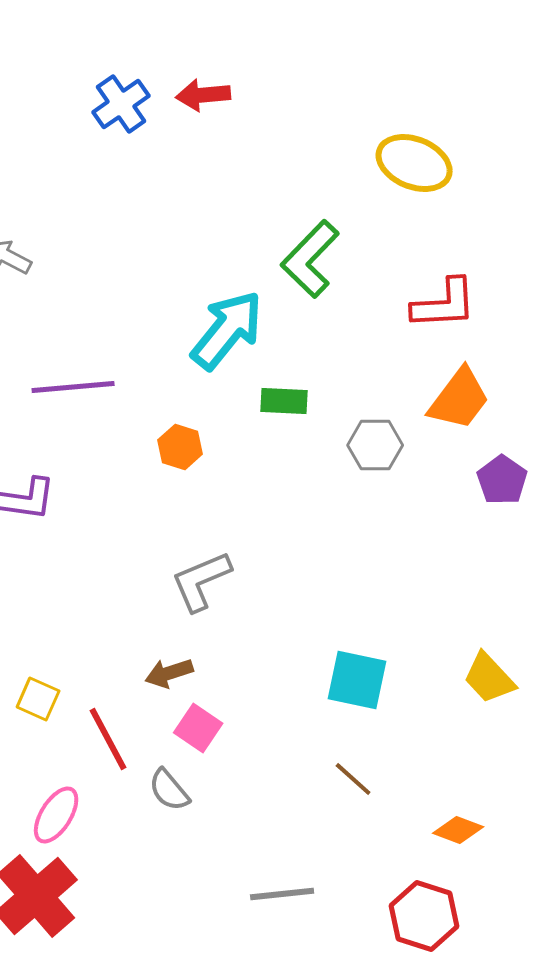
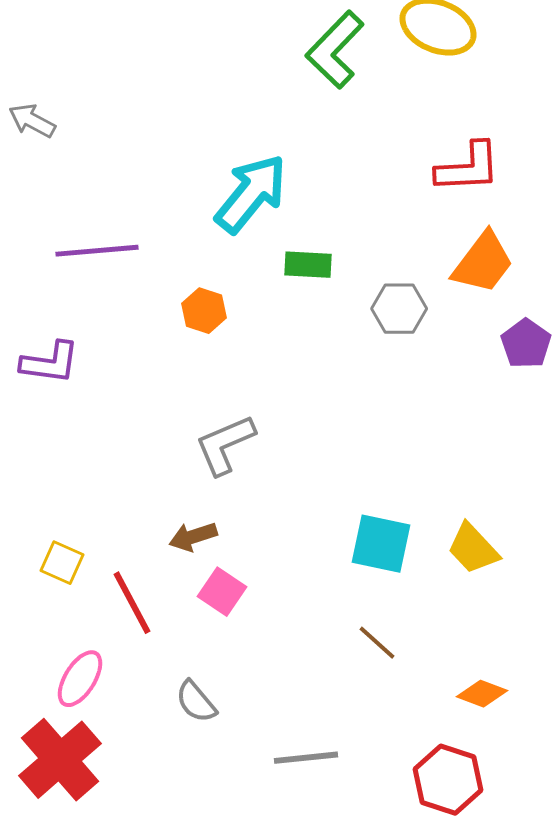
green L-shape: (310, 259) -> (335, 50), moved
yellow trapezoid: (489, 678) -> (473, 549), moved
gray semicircle: (169, 790) -> (196, 702), moved

